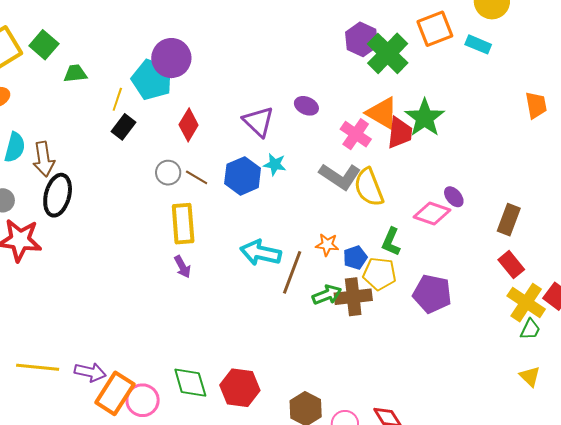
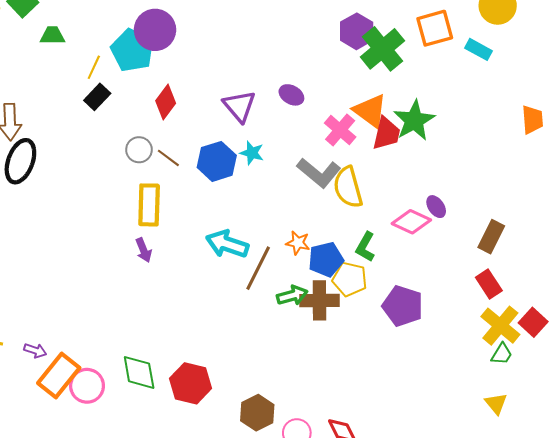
blue pentagon: (355, 258) -> (326, 259), size x1.4
purple arrow: (90, 372) -> (35, 351), size x0.7

